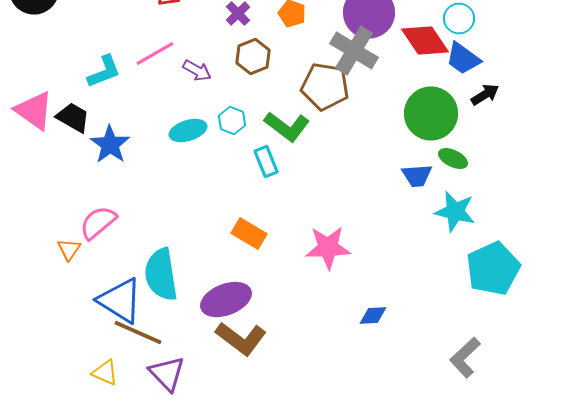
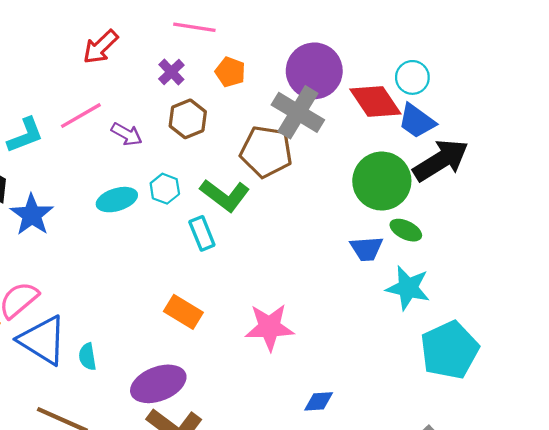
black arrow: (485, 94) -> (441, 160), size x1.8
cyan semicircle: (161, 274) -> (87, 357), size x0.5
blue triangle: (120, 300) -> (43, 340), moved

